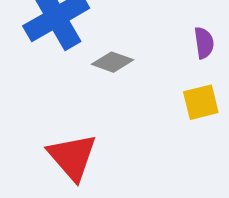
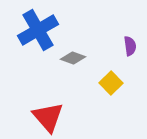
yellow square: (201, 102) -> (111, 83), moved, turned -30

